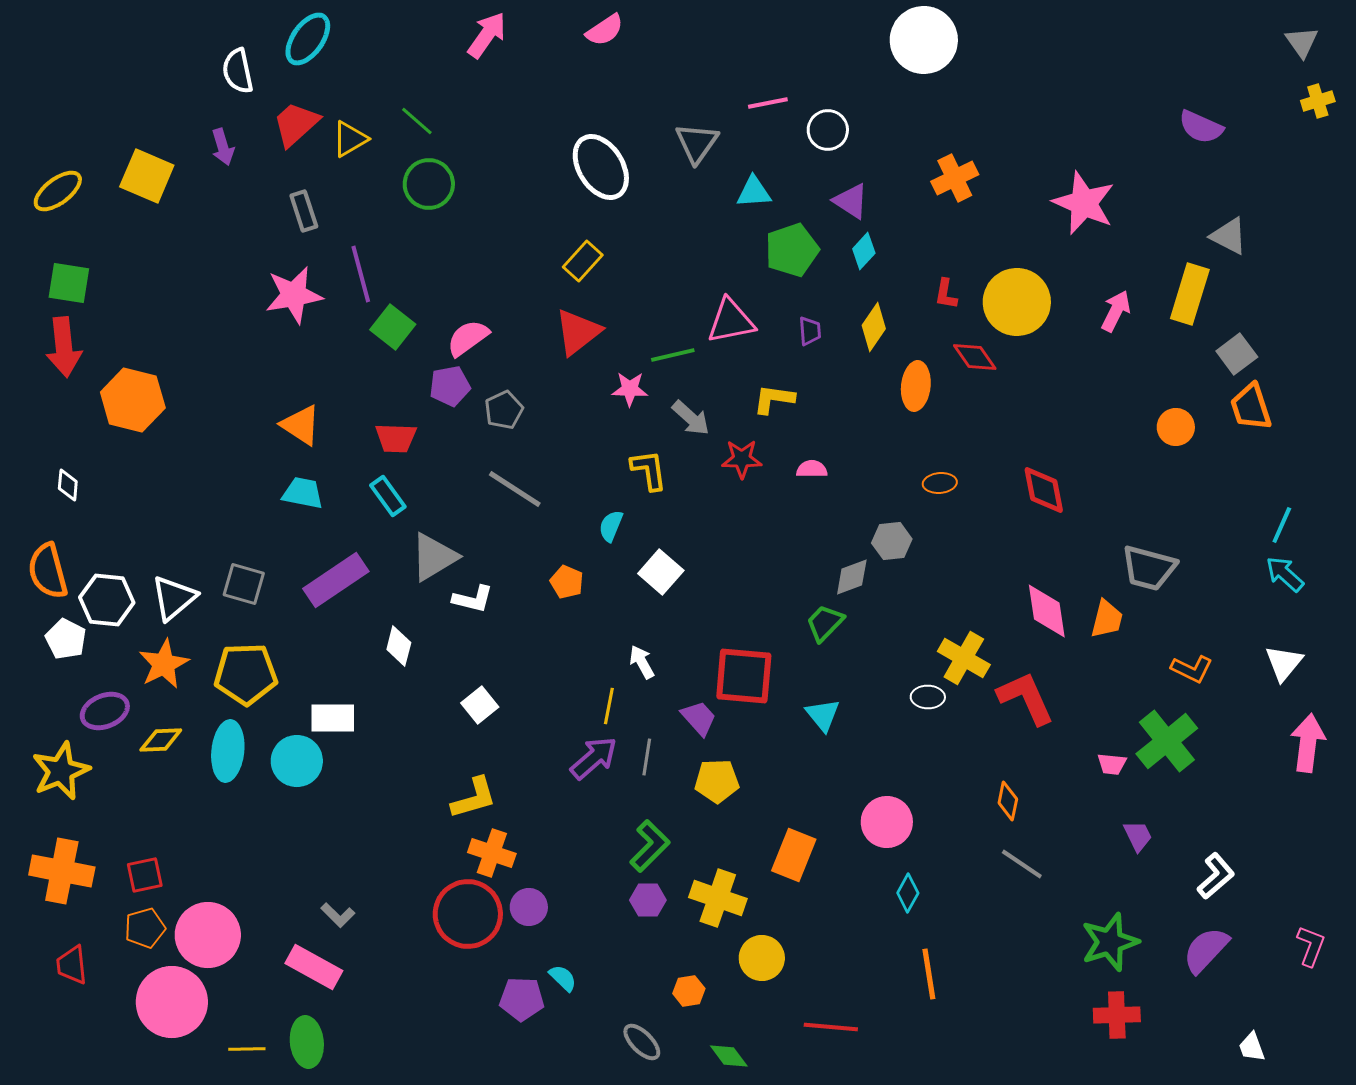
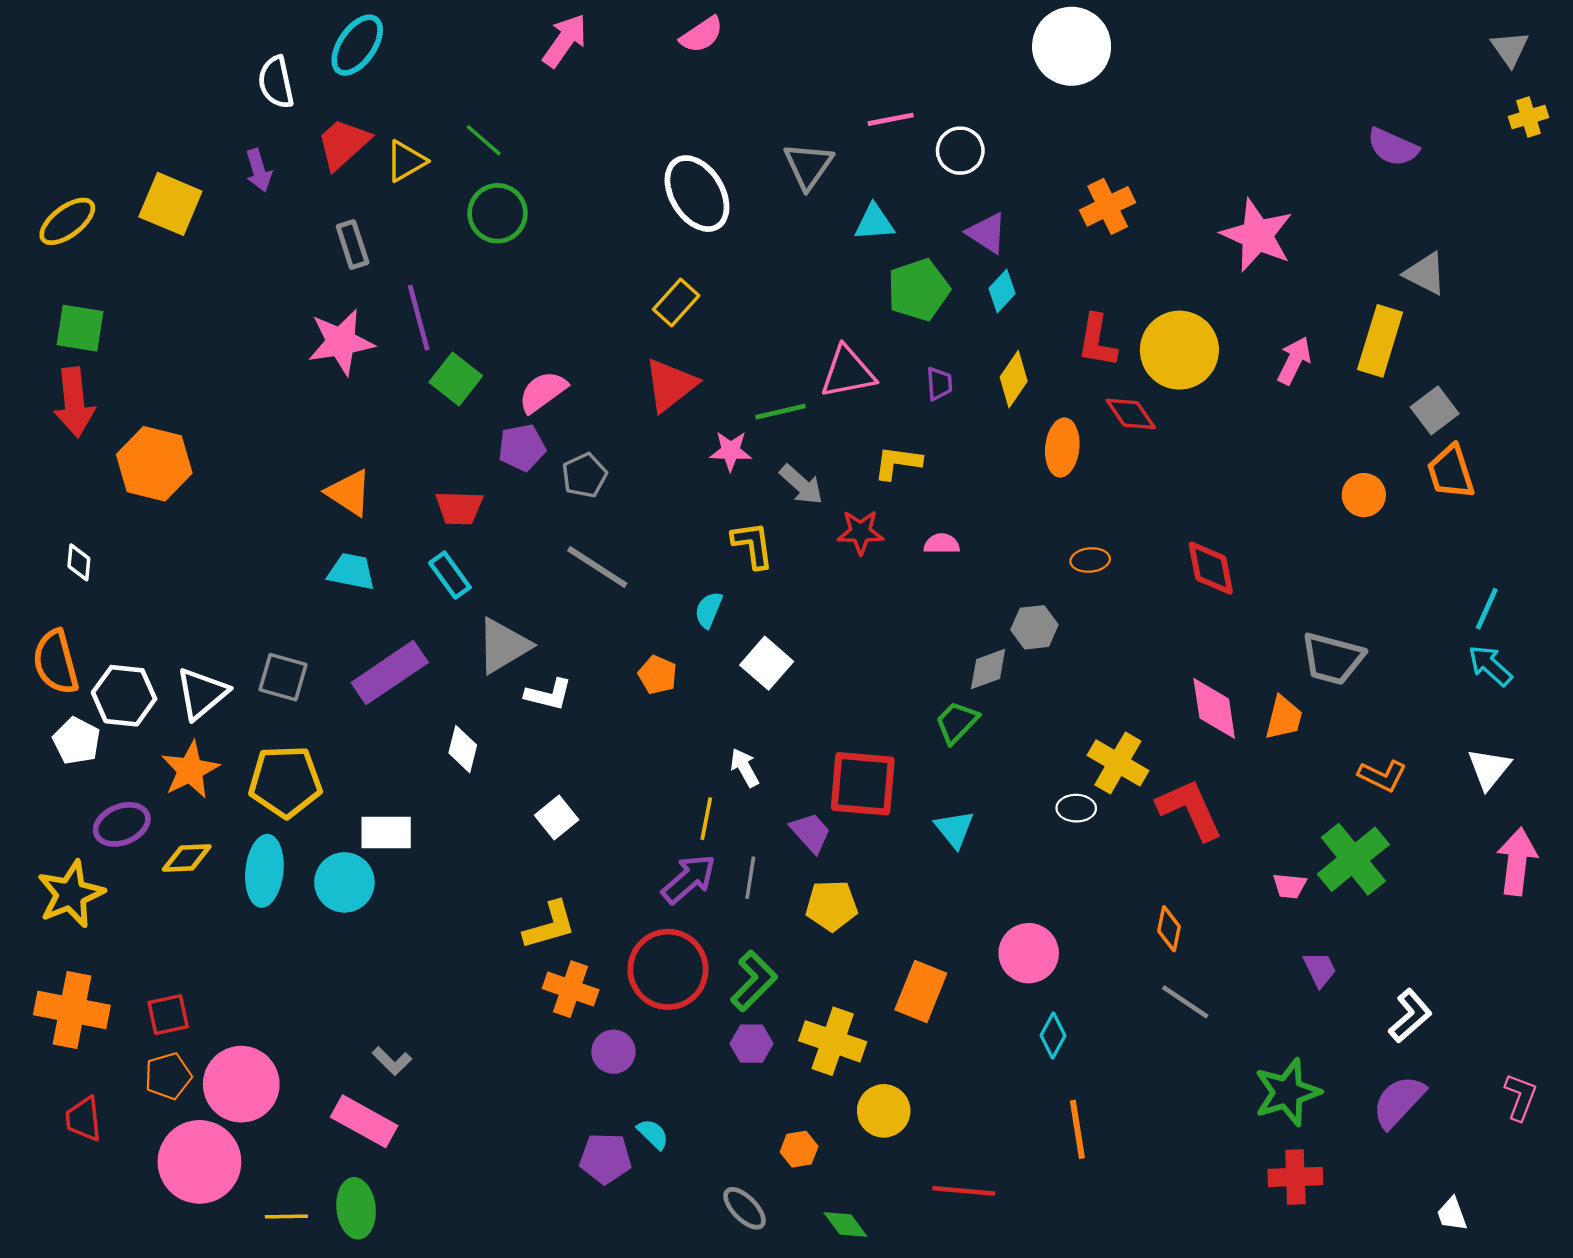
red L-shape: (946, 294) -> (1097, 341), size x1.5
red circle: (468, 914) -> (668, 969), moved

